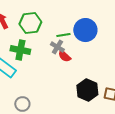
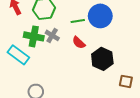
gray cross: (57, 47) -> (52, 35), moved
black hexagon: (87, 90) -> (102, 59), moved

